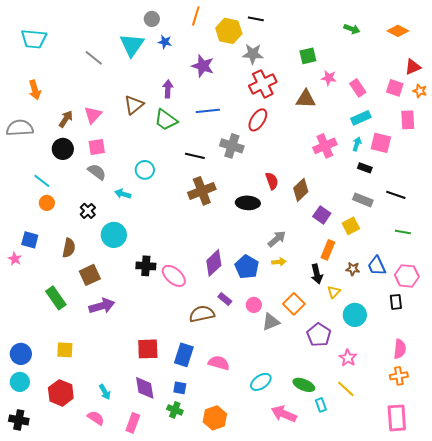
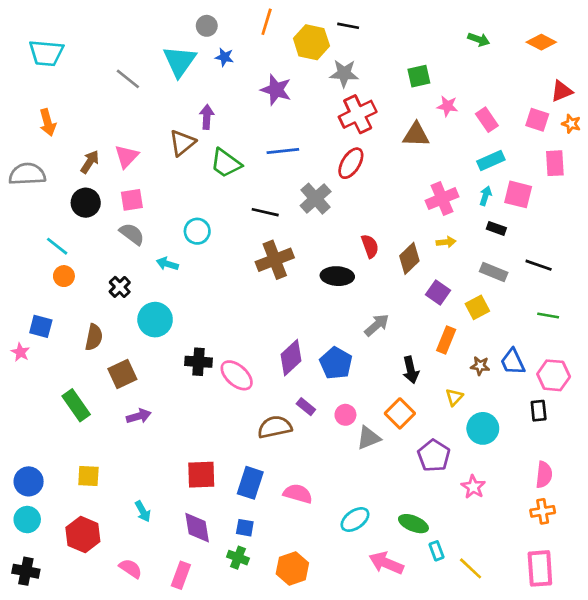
purple arrow: (168, 89) -> (207, 117), moved
gray cross: (232, 146) -> (316, 199), turned 30
yellow arrow: (279, 262) -> (446, 242), moved
black arrow: (317, 274) -> (411, 370), moved
purple arrow: (102, 306) -> (139, 416), size x0.7
yellow line: (346, 389) -> (471, 568), moved
cyan arrow: (105, 392) -> (143, 511), moved

